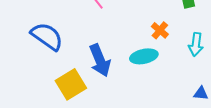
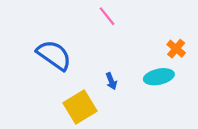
blue arrow: (100, 60) -> (111, 81), size x0.5

